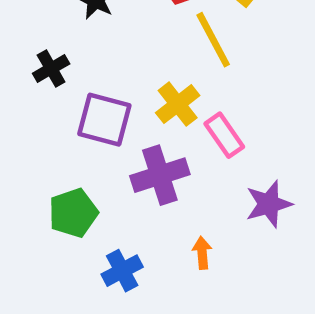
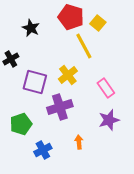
pink rectangle: (224, 135) -> (106, 88), moved

